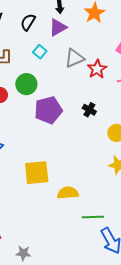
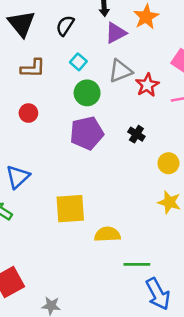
purple triangle: (58, 27) -> (116, 33), moved
green circle: (26, 84) -> (87, 93), moved

